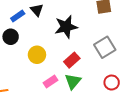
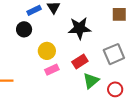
green triangle: (73, 81) -> (91, 81), moved
pink rectangle: (51, 82) -> (52, 70), moved

